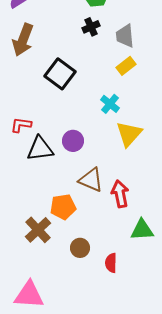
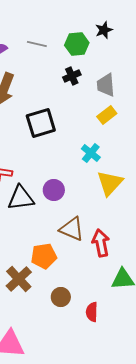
black square: (60, 74) -> (41, 123), turned 36

